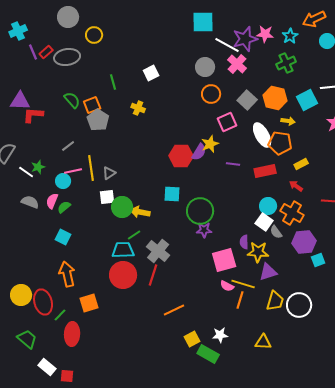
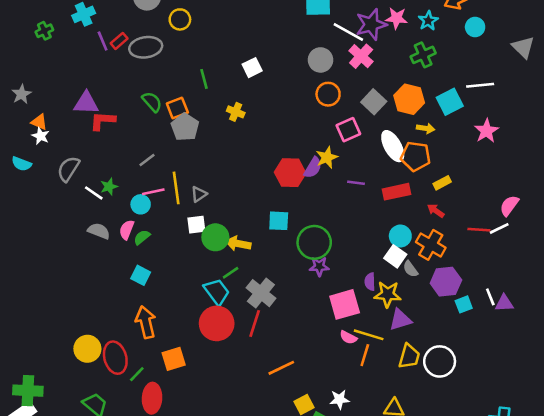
cyan trapezoid: (123, 250) -> (217, 292), turned 55

